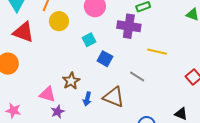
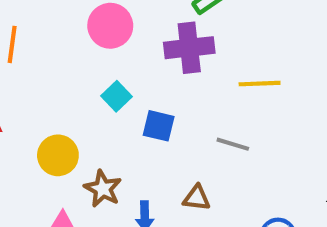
yellow circle: (59, 21) -> (58, 155), moved
brown triangle: (114, 97) -> (197, 198), size x0.6

